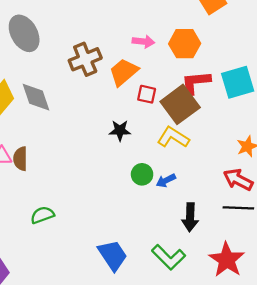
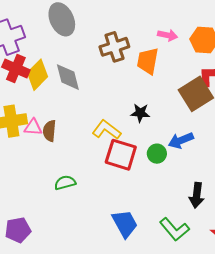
orange trapezoid: (124, 72) -> (148, 61), turned -44
red square: (147, 94) -> (121, 155), moved, size x1.8
yellow L-shape: (173, 137) -> (107, 130), moved
blue arrow: (166, 181) -> (181, 140), moved, size x1.4

